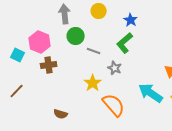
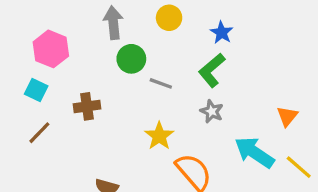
pink hexagon: (40, 42) -> (51, 49), moved
gray star: (115, 68) -> (212, 111), moved
brown line: (17, 91) -> (39, 133), moved

